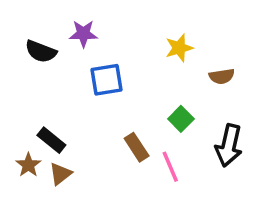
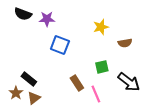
black semicircle: (41, 51) -> (23, 14), moved
blue square: (106, 80) -> (60, 45), turned 30
green square: (181, 119) -> (102, 67), turned 32
black arrow: (229, 145) -> (129, 82), turned -65

